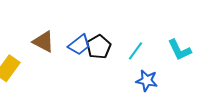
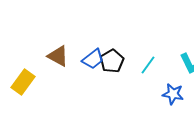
blue star: (147, 81) -> (173, 94), moved

